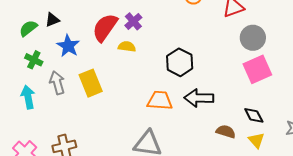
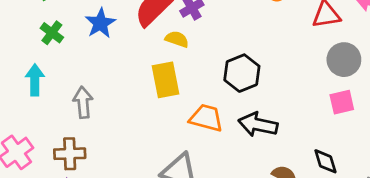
pink square: (257, 69) -> (342, 102), size x0.7
gray arrow: (57, 83) -> (83, 102), moved
yellow rectangle: (91, 83) -> (166, 80), moved

